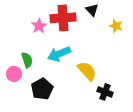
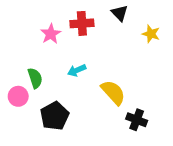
red cross: (63, 18) -> (82, 23), size x0.7
cyan arrow: (59, 54) -> (77, 70), size x0.6

